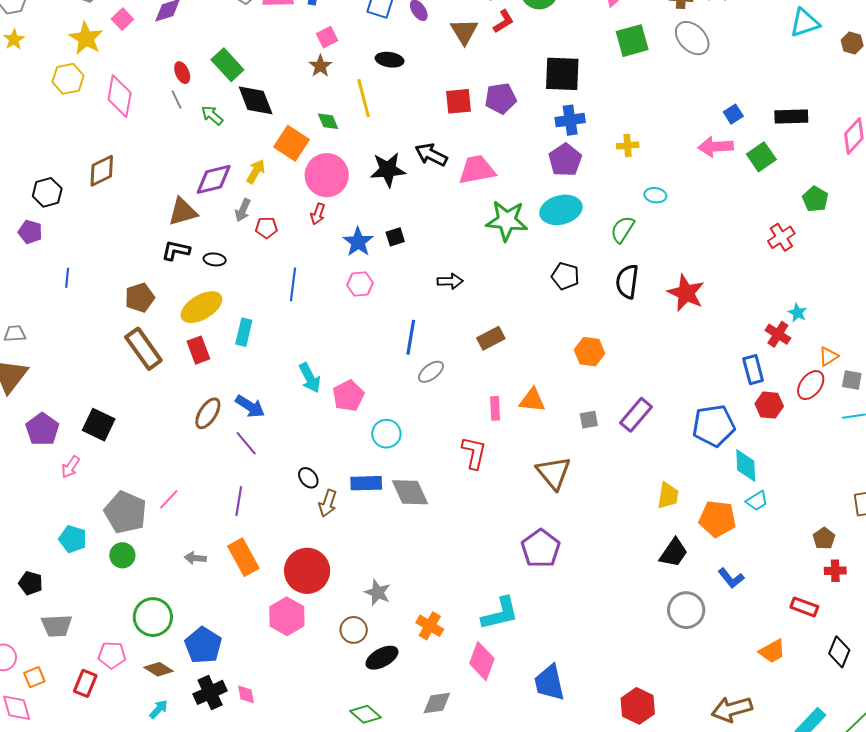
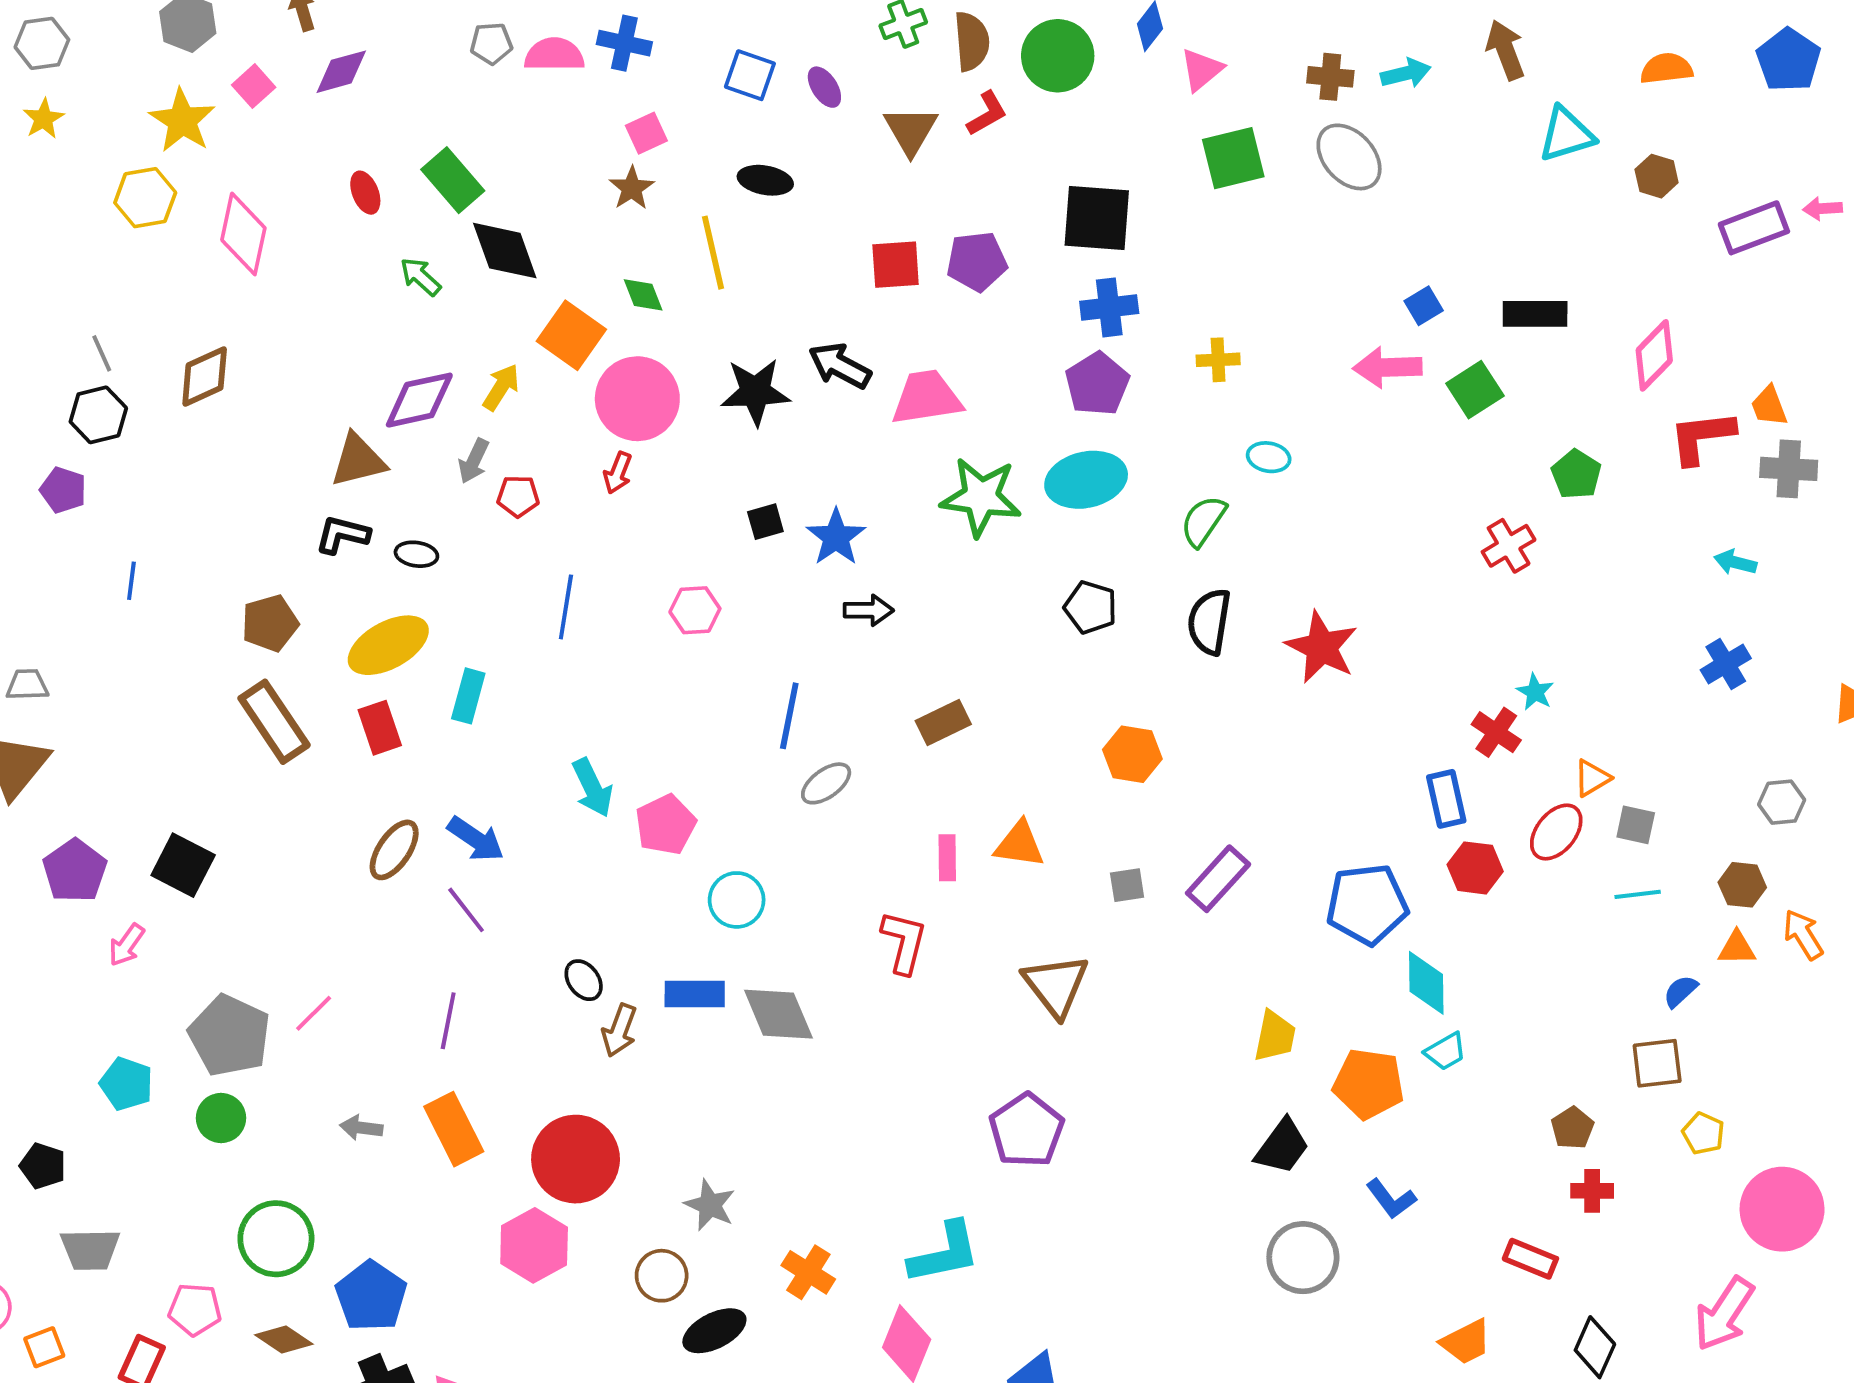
gray line: (177, 99) -> (102, 353), moved
blue star: (358, 242) -> (836, 537), moved

